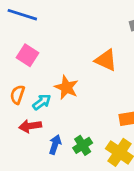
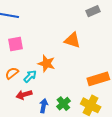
pink square: (27, 55) -> (15, 44), turned -35
orange semicircle: (17, 95) -> (12, 73), turned 40

